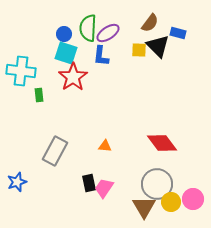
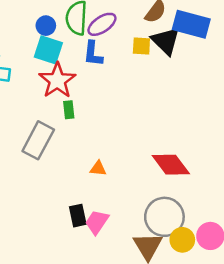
blue rectangle: (178, 33) -> (191, 24), size x1.8
green rectangle: (39, 95) -> (69, 110), moved
gray rectangle: (55, 151) -> (38, 140), moved

